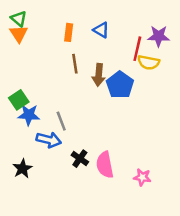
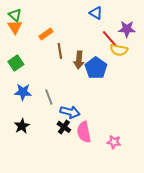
blue triangle: (101, 30) -> (96, 13), moved
orange rectangle: (69, 32) -> (46, 34), moved, turned 48
red line: (137, 49) -> (110, 39), turned -54
green square: (19, 100) -> (16, 63), moved
blue arrow: (49, 140) -> (70, 112), moved
black star: (22, 169) -> (22, 126), moved

